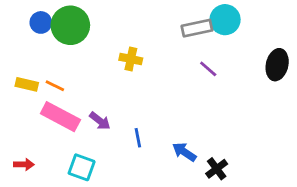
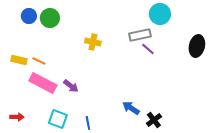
green circle: (70, 25) -> (50, 18), size x0.7
gray rectangle: (197, 28) -> (140, 35), moved
blue line: (138, 138) -> (88, 123), moved

